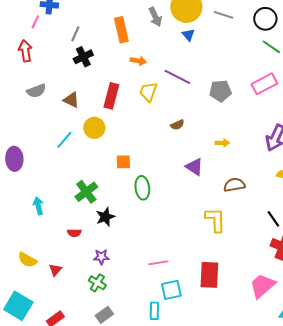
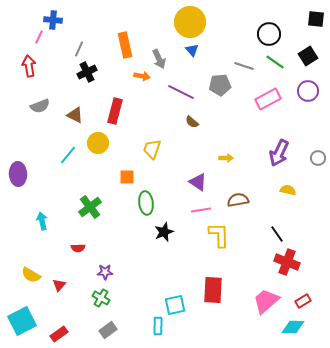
gray line: (223, 15) -> (244, 66), moved
gray arrow: (155, 17) -> (159, 59), moved
gray pentagon: (220, 91) -> (220, 85), moved
yellow trapezoid: (148, 92) -> (152, 149), moved
brown semicircle: (177, 125) -> (192, 122), moved, turned 64
black star: (105, 217) -> (164, 232), moved
pink line: (158, 263) -> (201, 210), moved
cyan square: (18, 306) -> (22, 321), turned 32

